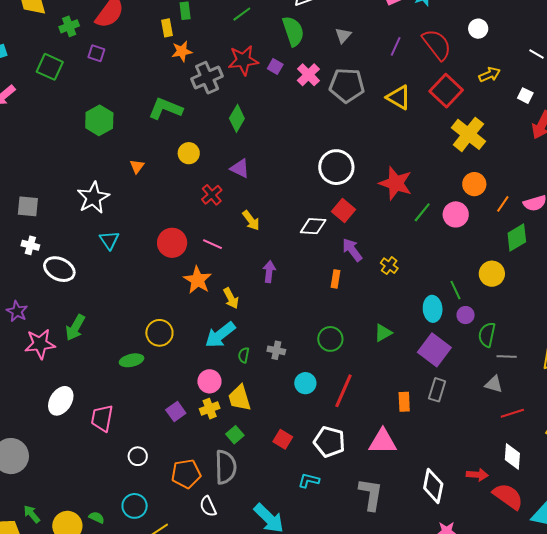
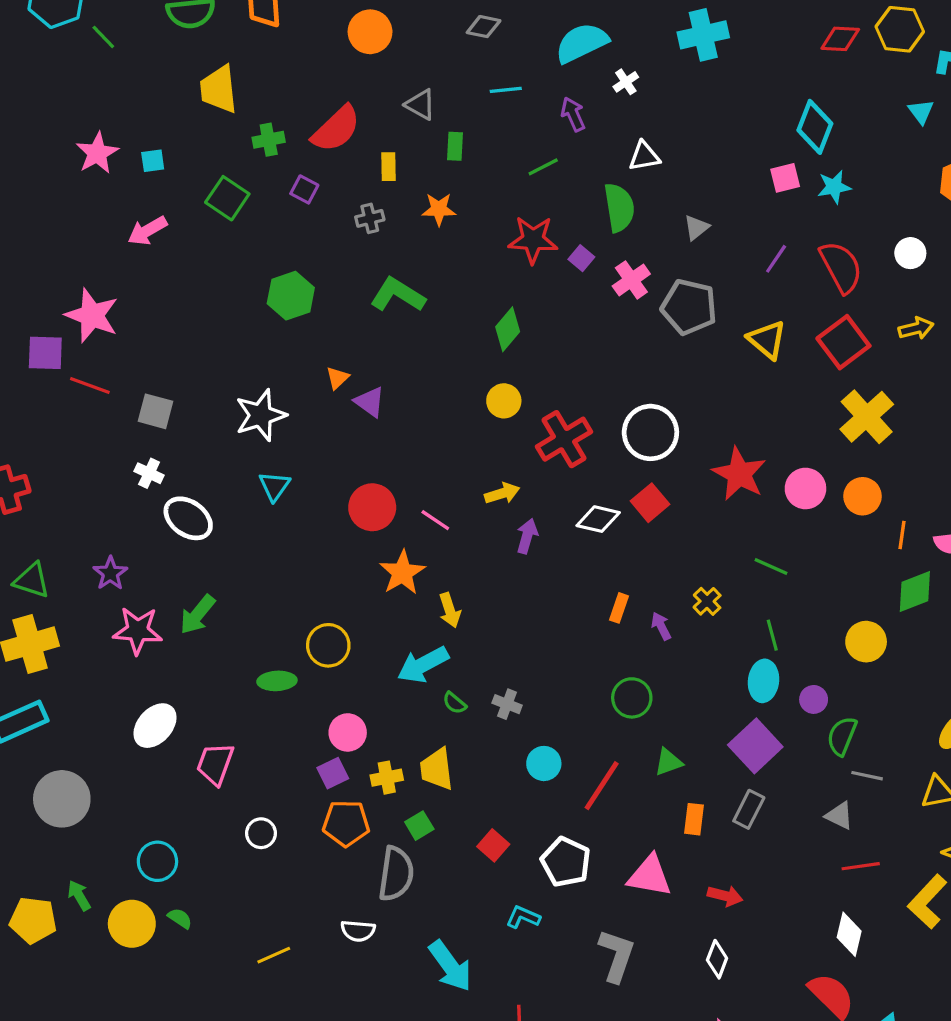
yellow rectangle: (167, 28) -> (388, 167), moved
gray cross: (207, 78) -> (370, 218), moved, size x0.6
yellow circle: (189, 153) -> (504, 401), moved
purple triangle: (240, 168) -> (370, 402), moved
red cross: (212, 195) -> (564, 439), moved, size x1.6
orange line: (503, 204) -> (902, 535), turned -36
green line: (422, 212) -> (771, 566), moved, turned 65
pink circle: (456, 214) -> (805, 488), moved
yellow arrow: (251, 220) -> (502, 493), turned -80
purple arrow: (352, 250) -> (661, 626), moved, size x0.7
purple arrow: (269, 272) -> (527, 536), moved
green line: (456, 290) -> (772, 635), moved
green triangle: (383, 333) -> (668, 762), moved
green circle: (330, 339) -> (632, 698), moved
green semicircle: (244, 355) -> (454, 703), turned -70
pink circle: (209, 381) -> (348, 732), moved
orange pentagon: (186, 474) -> (346, 823), moved
red arrow: (477, 475) -> (725, 896), moved
white diamond: (433, 486) -> (717, 959), size x0.7
cyan circle: (135, 506) -> (157, 861), moved
white semicircle: (208, 506) -> (358, 931), turned -70

